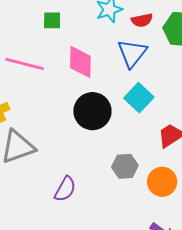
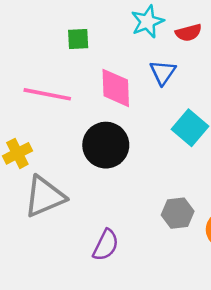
blue triangle: (132, 53) -> (163, 72), moved, size x0.7
black circle: (92, 111) -> (106, 145), moved

